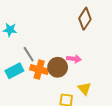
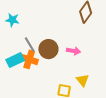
brown circle: (58, 67) -> (48, 49), moved
orange cross: (39, 70) -> (29, 59), moved

